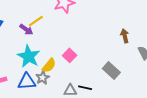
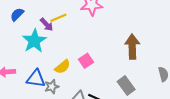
brown arrow: (125, 36) -> (132, 47), moved, size x1.6
cyan star: (29, 56) -> (34, 41), moved
gray star: (43, 78) -> (52, 87), moved

